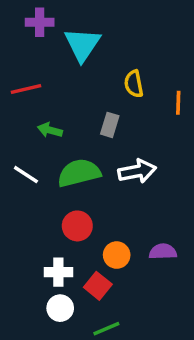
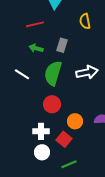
red line: (26, 89) -> (35, 24), moved
gray rectangle: (110, 125) -> (62, 45), moved
green semicircle: (79, 173) -> (53, 73), turned -60

